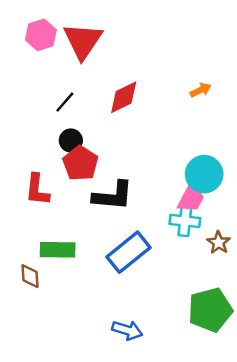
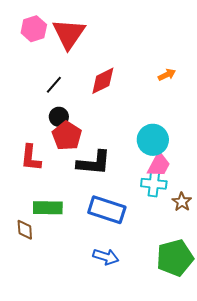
cyan circle: (204, 174) -> (153, 140), moved
blue rectangle: (128, 252) -> (107, 210), turned 57
blue arrow: (127, 330) -> (106, 257), moved

